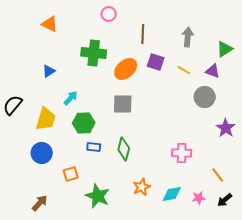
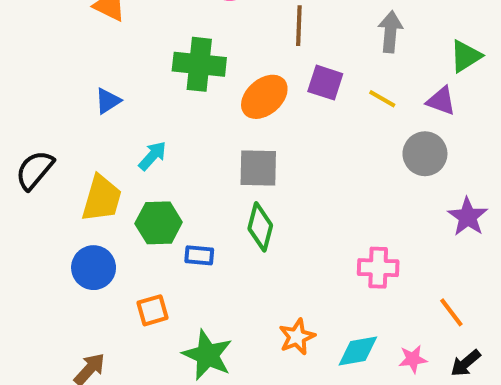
green hexagon: (84, 123) -> (159, 223), moved
green diamond: (124, 149) -> (260, 227), moved

